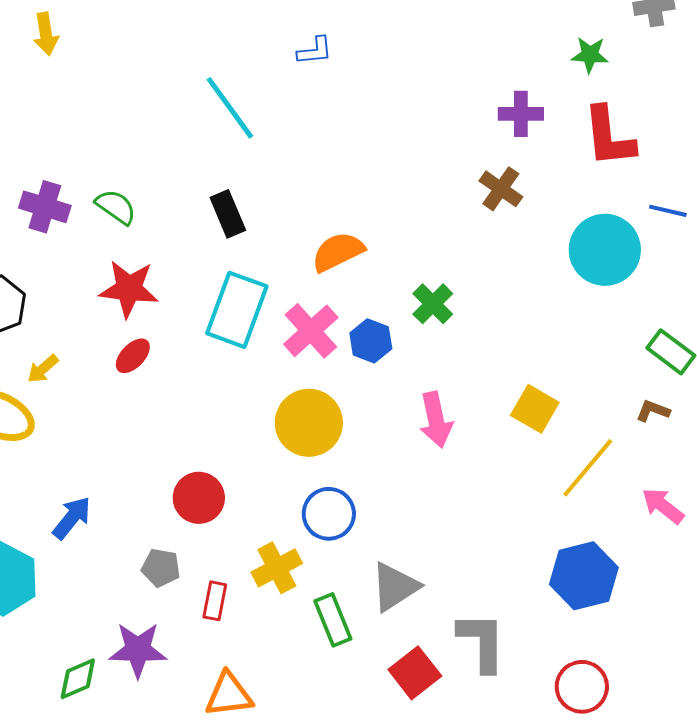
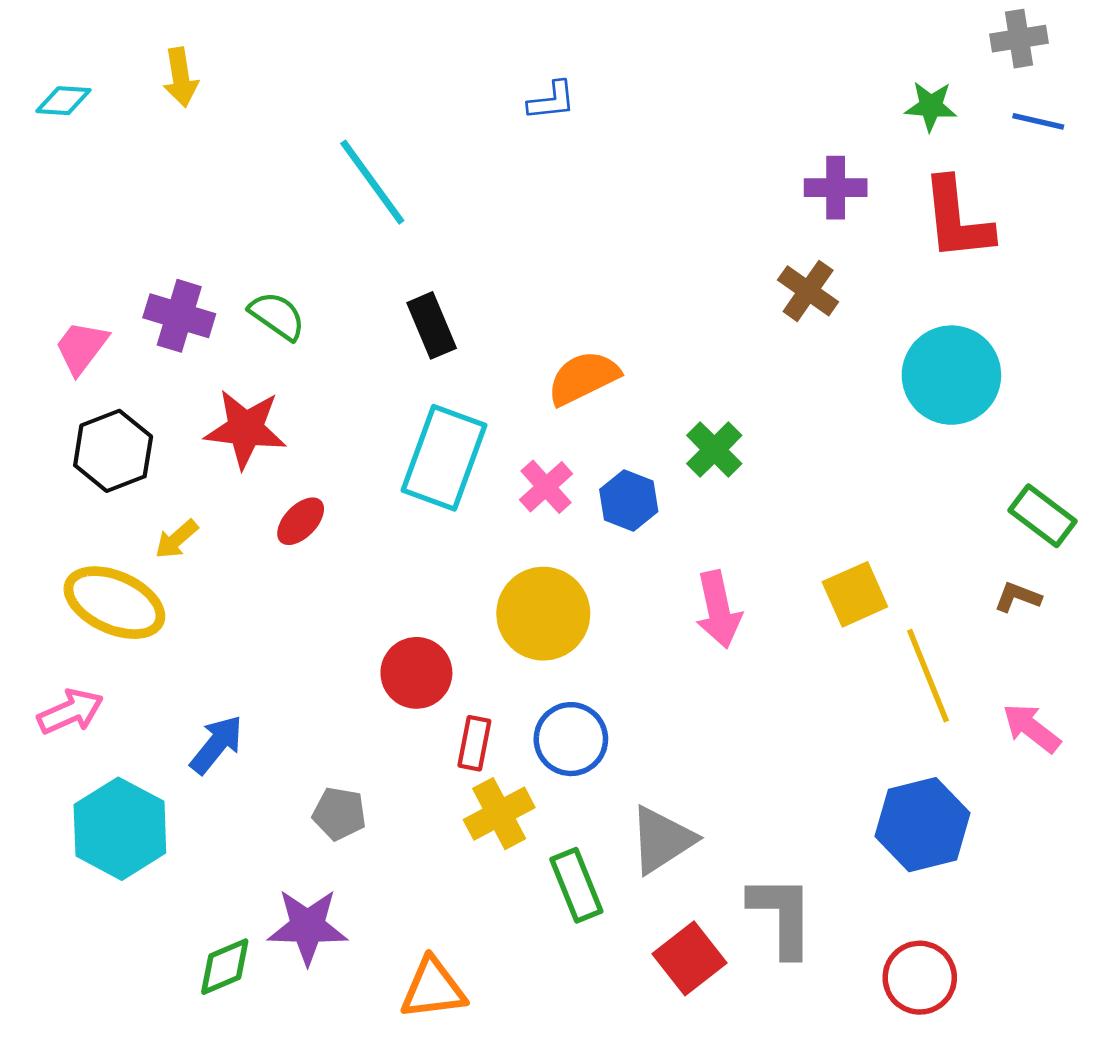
cyan line: (230, 108) -> (372, 182), moved
blue line: (668, 211) -> (1038, 121), moved
red star: (129, 289) -> (245, 429), moved
pink cross: (311, 331) -> (546, 487), size x0.7
yellow square: (535, 409) -> (855, 594), turned 36
yellow line: (588, 468) -> (928, 676), turned -62
red circle: (199, 498) -> (416, 673), moved
red rectangle: (215, 601) -> (474, 743), moved

